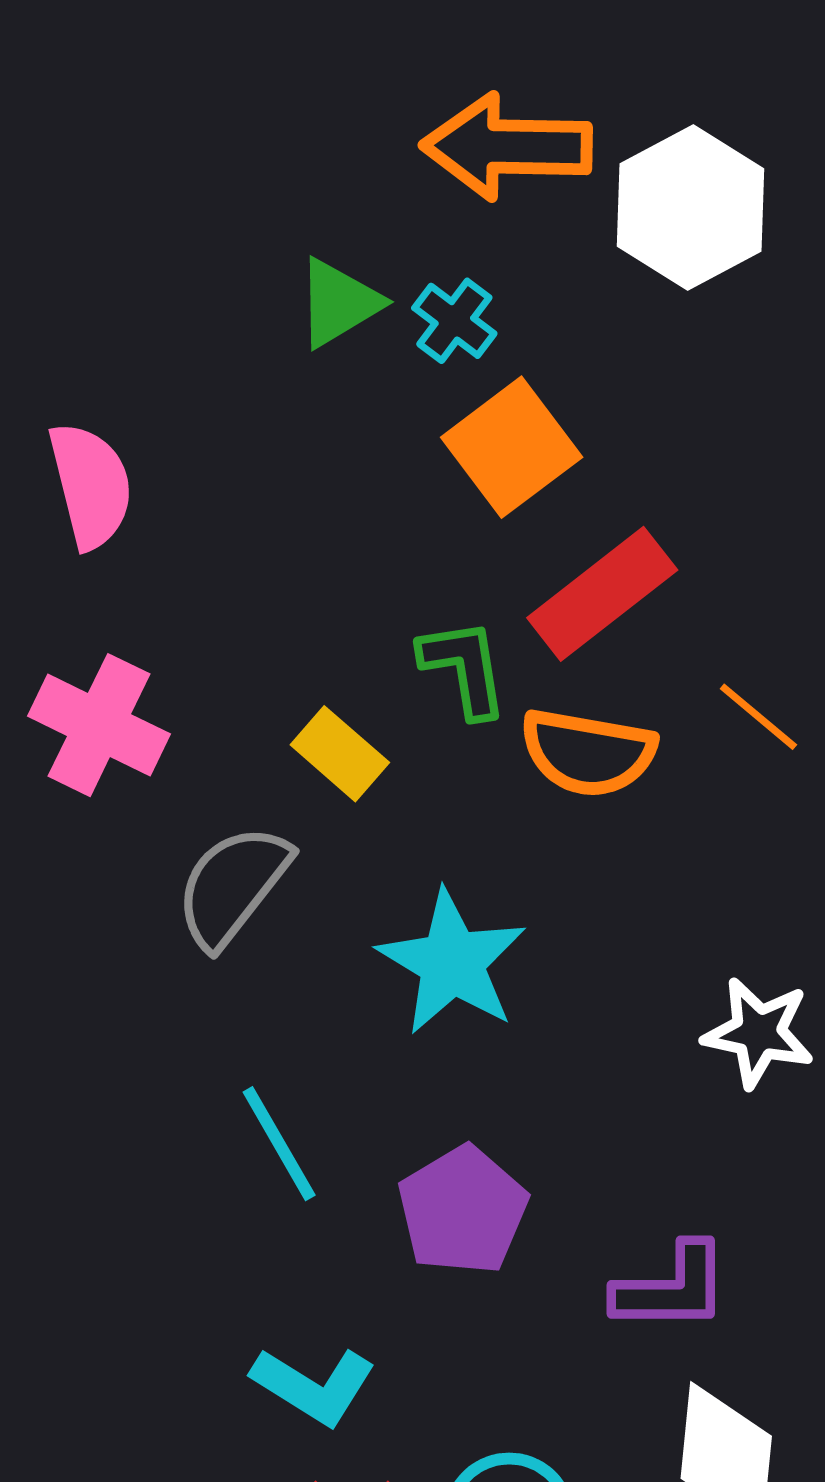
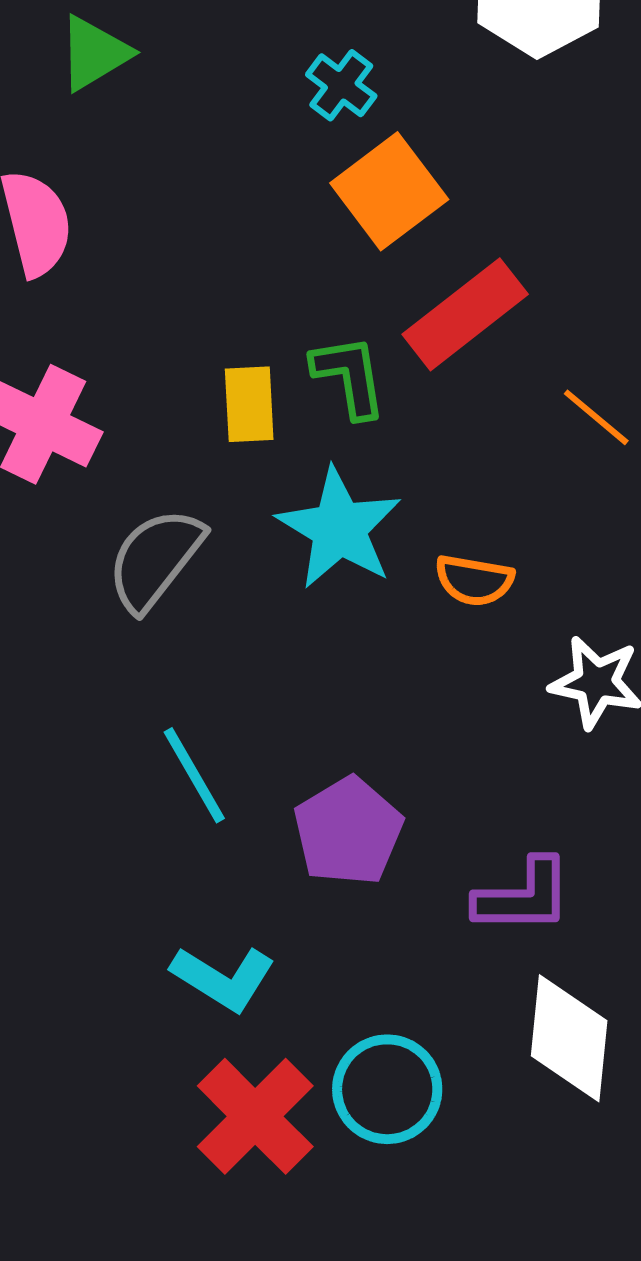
green triangle: (339, 303) -> (94, 53), moved
orange semicircle: (588, 752) -> (474, 580), moved, size x0.7
yellow rectangle: (340, 754) -> (249, 404), moved, turned 46
cyan star: (452, 962) -> (339, 528), moved

